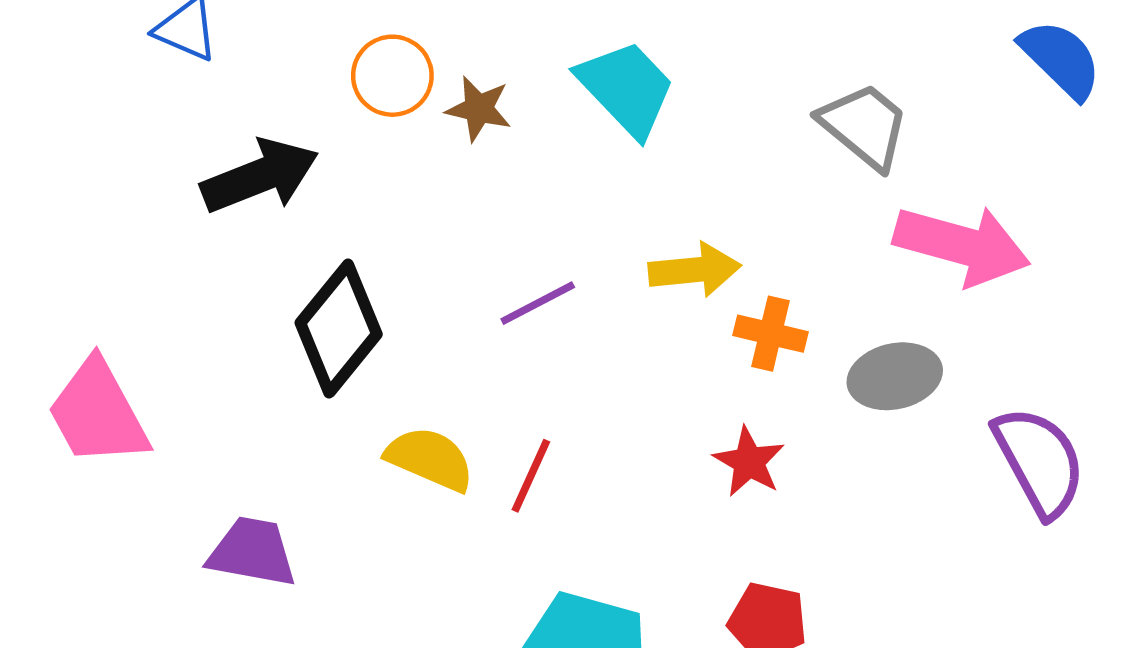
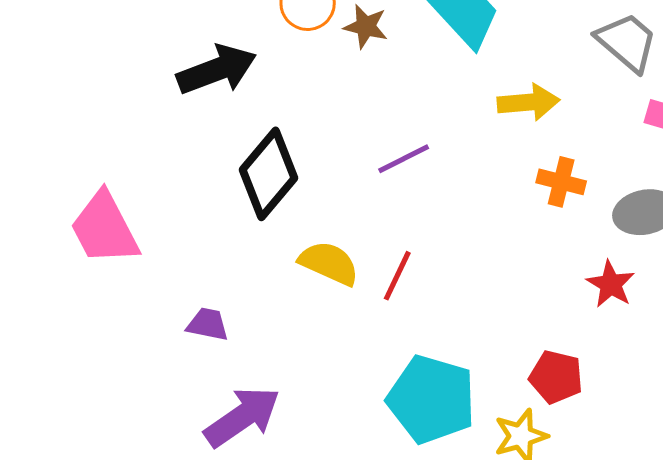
yellow arrow: (695, 270) -> (528, 102), moved
red star: (749, 462) -> (611, 284), moved
purple trapezoid: (252, 552) -> (208, 324), size x0.7

